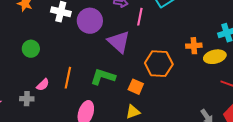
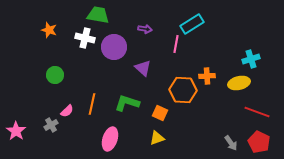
pink line: (140, 17) -> (176, 44), moved
purple triangle: (119, 42) -> (143, 68), size x0.7
orange cross: (194, 46) -> (207, 76), moved
gray cross: (27, 99) -> (51, 125), turned -32

